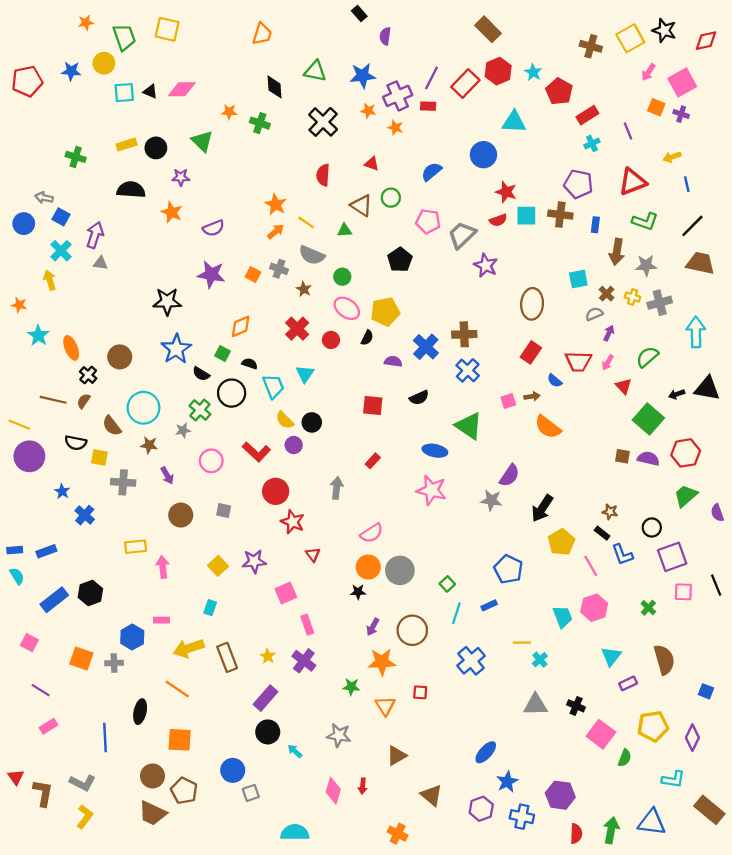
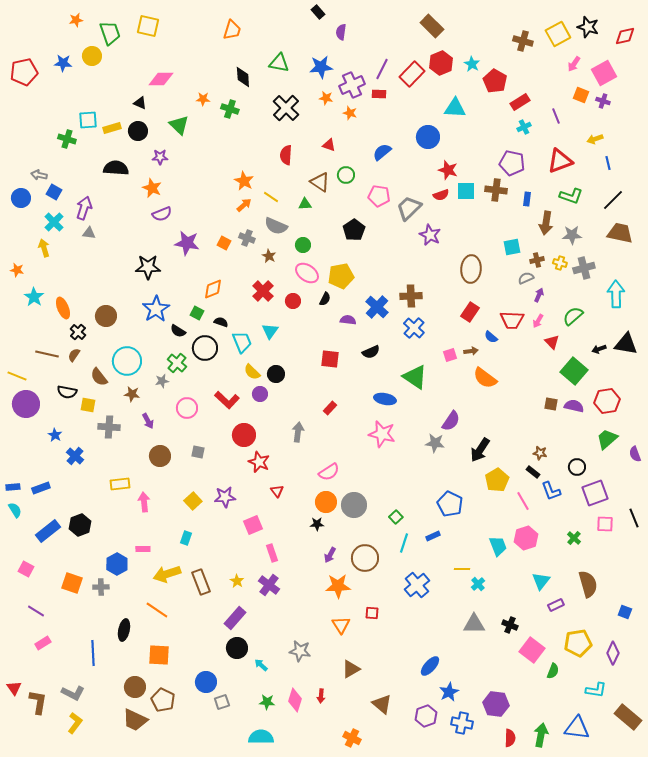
black triangle: (150, 91) -> (140, 103), moved
cyan square: (124, 93) -> (88, 120), moved
purple semicircle: (213, 228) -> (162, 214), moved
brown cross: (607, 294) -> (537, 260), turned 32
green star: (351, 687) -> (267, 702), moved

